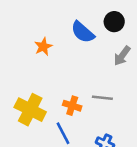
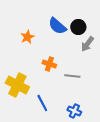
black circle: (114, 22) -> (78, 27), moved
orange cross: (72, 106) -> (49, 64), moved

